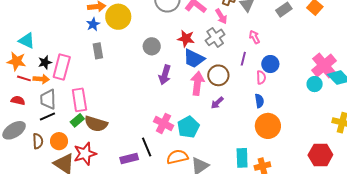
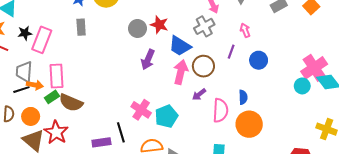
red star: (186, 38) -> (159, 25), moved
pink semicircle: (261, 77) -> (220, 110), moved, size x1.6
orange arrow: (41, 79) -> (35, 85), moved
red star: (85, 154) -> (56, 132), turned -30

